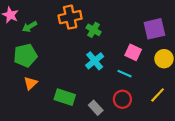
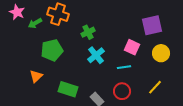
orange cross: (70, 17) -> (58, 14), moved, turned 30
green cross: (94, 30) -> (88, 32), moved, turned 32
green pentagon: (25, 55) -> (52, 50), moved
cyan line: (125, 74) -> (124, 67), turned -32

